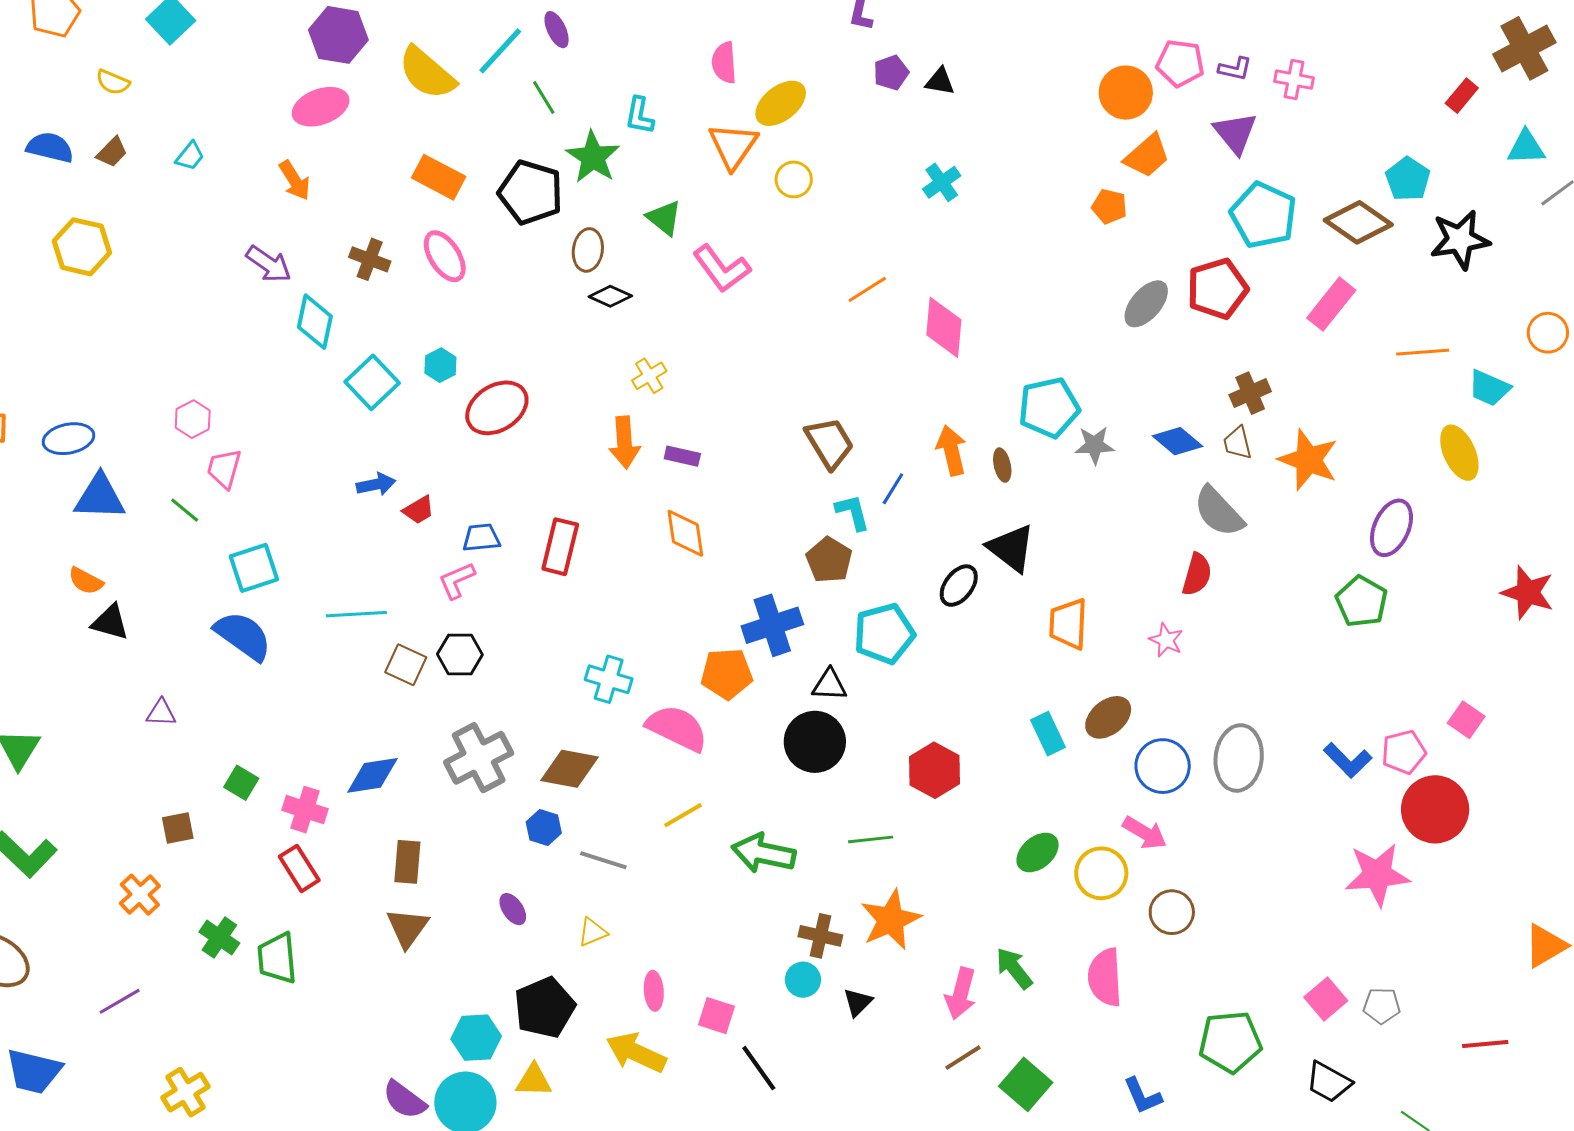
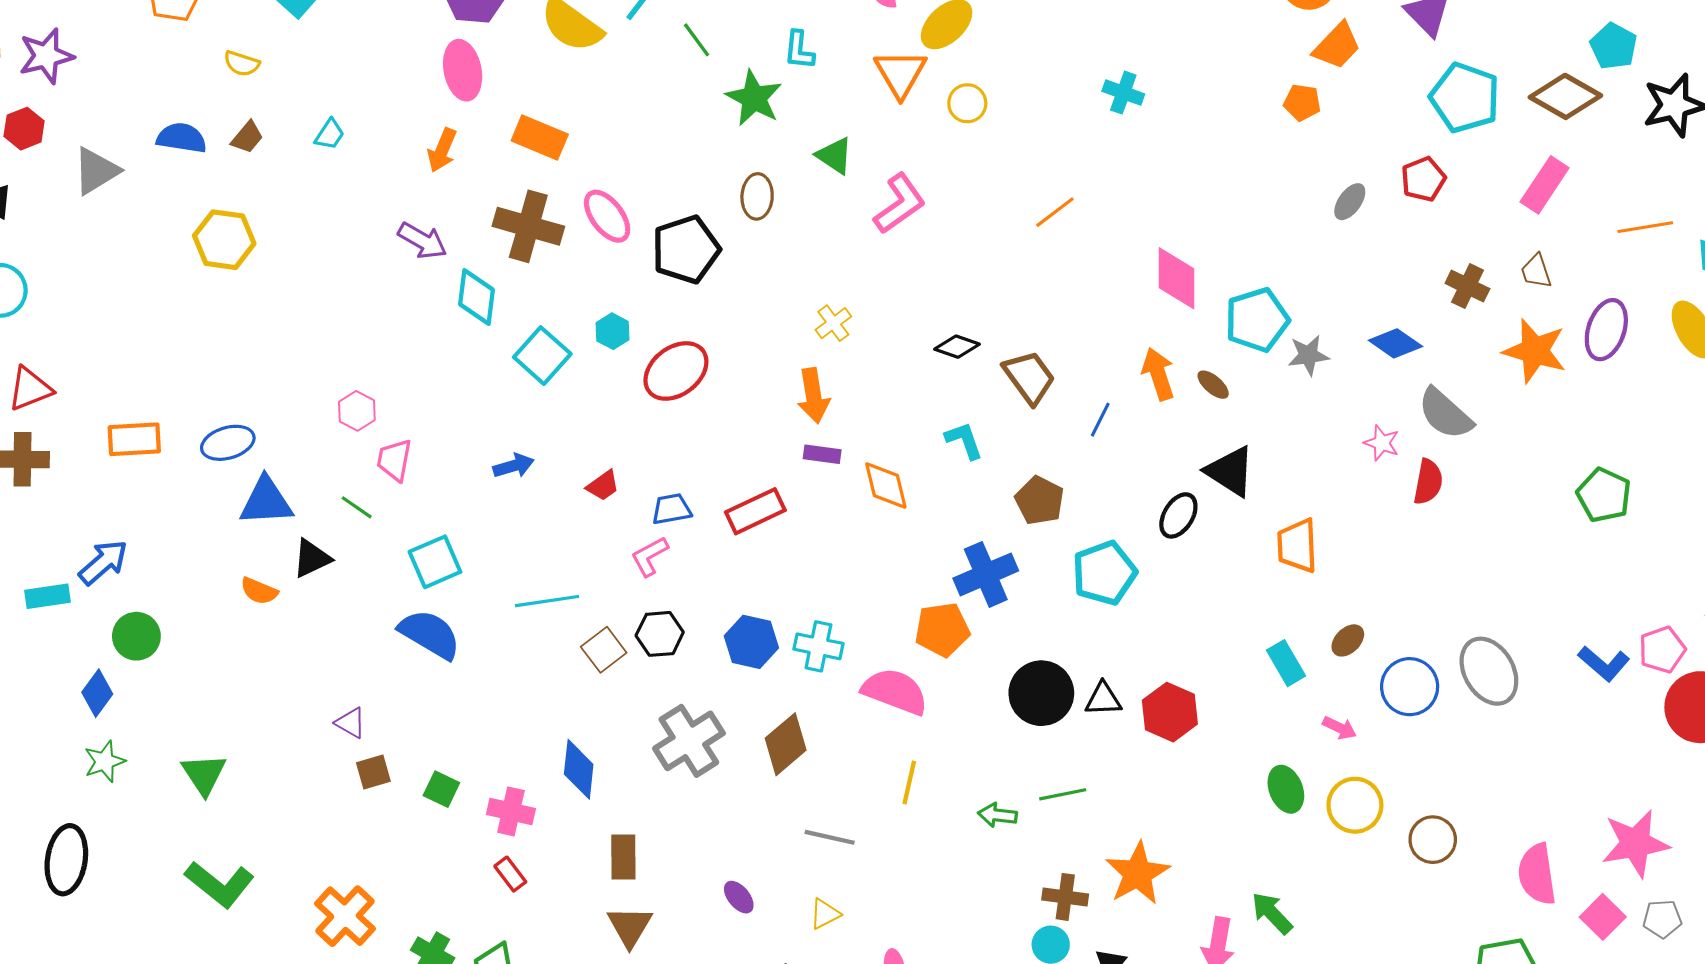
pink ellipse: (321, 107) -> (463, 70), turned -76
orange rectangle: (439, 177) -> (540, 138), moved
orange arrow: (295, 180) -> (442, 150), turned 60
cyan cross: (942, 182) -> (1123, 93), turned -30
black pentagon: (531, 192) -> (686, 249), moved, turned -30
brown cross: (370, 259) -> (528, 226), size x1.6
pink L-shape: (722, 269) -> (900, 204), turned -84
red pentagon: (1217, 289) -> (1423, 179), size x0.7
black diamond: (610, 296) -> (957, 347), moved
gray ellipse: (1146, 304) -> (1350, 202), size x0.7
pink diamond: (944, 327) -> (1176, 278), moved
brown cross: (1250, 393) -> (1467, 286), turned -36
brown trapezoid: (1238, 443) -> (1536, 271), moved
purple rectangle: (682, 456) -> (822, 454), moved
brown ellipse: (1002, 465) -> (1213, 385), turned -32
blue arrow: (376, 484) -> (514, 466), moved
cyan L-shape: (853, 512) -> (964, 440), moved
purple ellipse: (1391, 528) -> (1606, 330), moved
red rectangle: (560, 547) -> (755, 511), turned 56
black triangle: (110, 622) -> (312, 558), moved, turned -36
pink star: (1166, 640) -> (1382, 443), moved
brown square: (406, 665) -> (604, 650), turned 33
black triangle: (830, 685) -> (1103, 699), moved
purple triangle: (161, 713) -> (351, 723), turned 32
brown ellipse: (1108, 717) -> (1348, 640), size x0.7
gray ellipse: (1239, 758) -> (1489, 671), turned -32
brown diamond: (569, 769) -> (786, 744), turned -46
blue diamond: (372, 775) -> (579, 769), turned -70
yellow line: (683, 815) -> (909, 783), turned -42
blue hexagon: (544, 827) -> (751, 642), moved, size x1.4
brown square: (178, 828) -> (373, 772), moved
pink arrow: (1145, 833) -> (1340, 728), moved, size x0.7
green line: (871, 839) -> (1063, 794), moved
green arrow: (763, 853) -> (998, 815), size x0.6
green ellipse: (1038, 853) -> (1286, 789), turned -66
red rectangle: (299, 868) -> (510, 874), size x0.7
pink star: (1377, 875) -> (1635, 843), moved
orange cross: (140, 895) -> (345, 916), size x1.4
pink semicircle: (1105, 977) -> (1537, 874), moved

